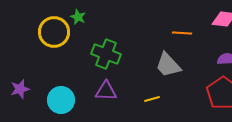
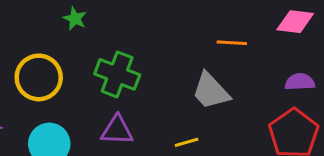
yellow circle: (54, 32) -> (39, 77), moved

